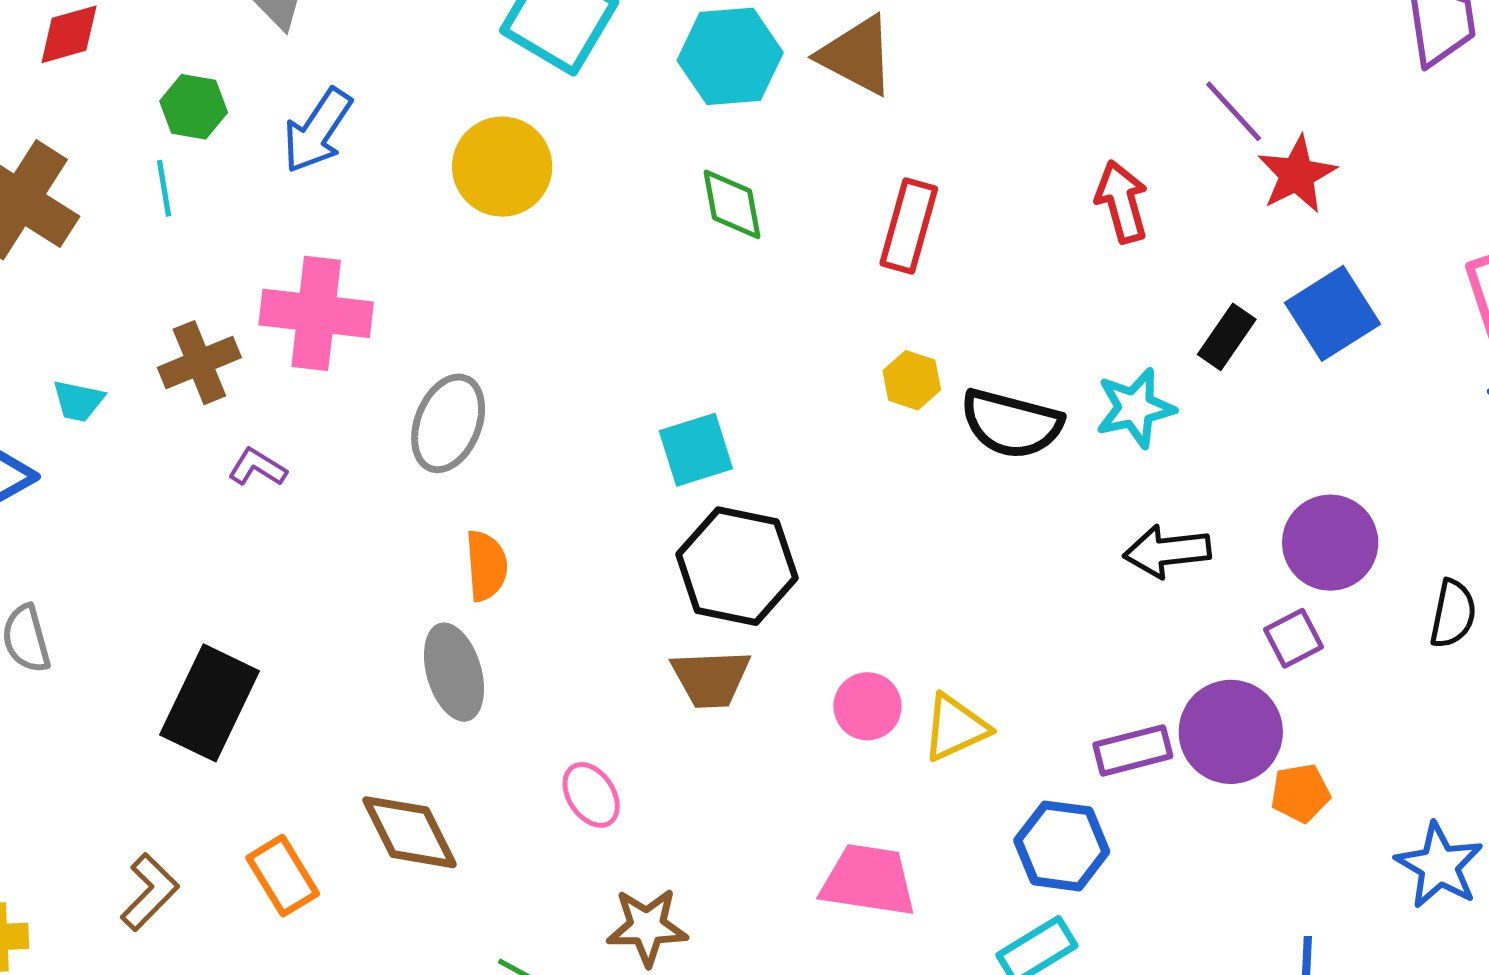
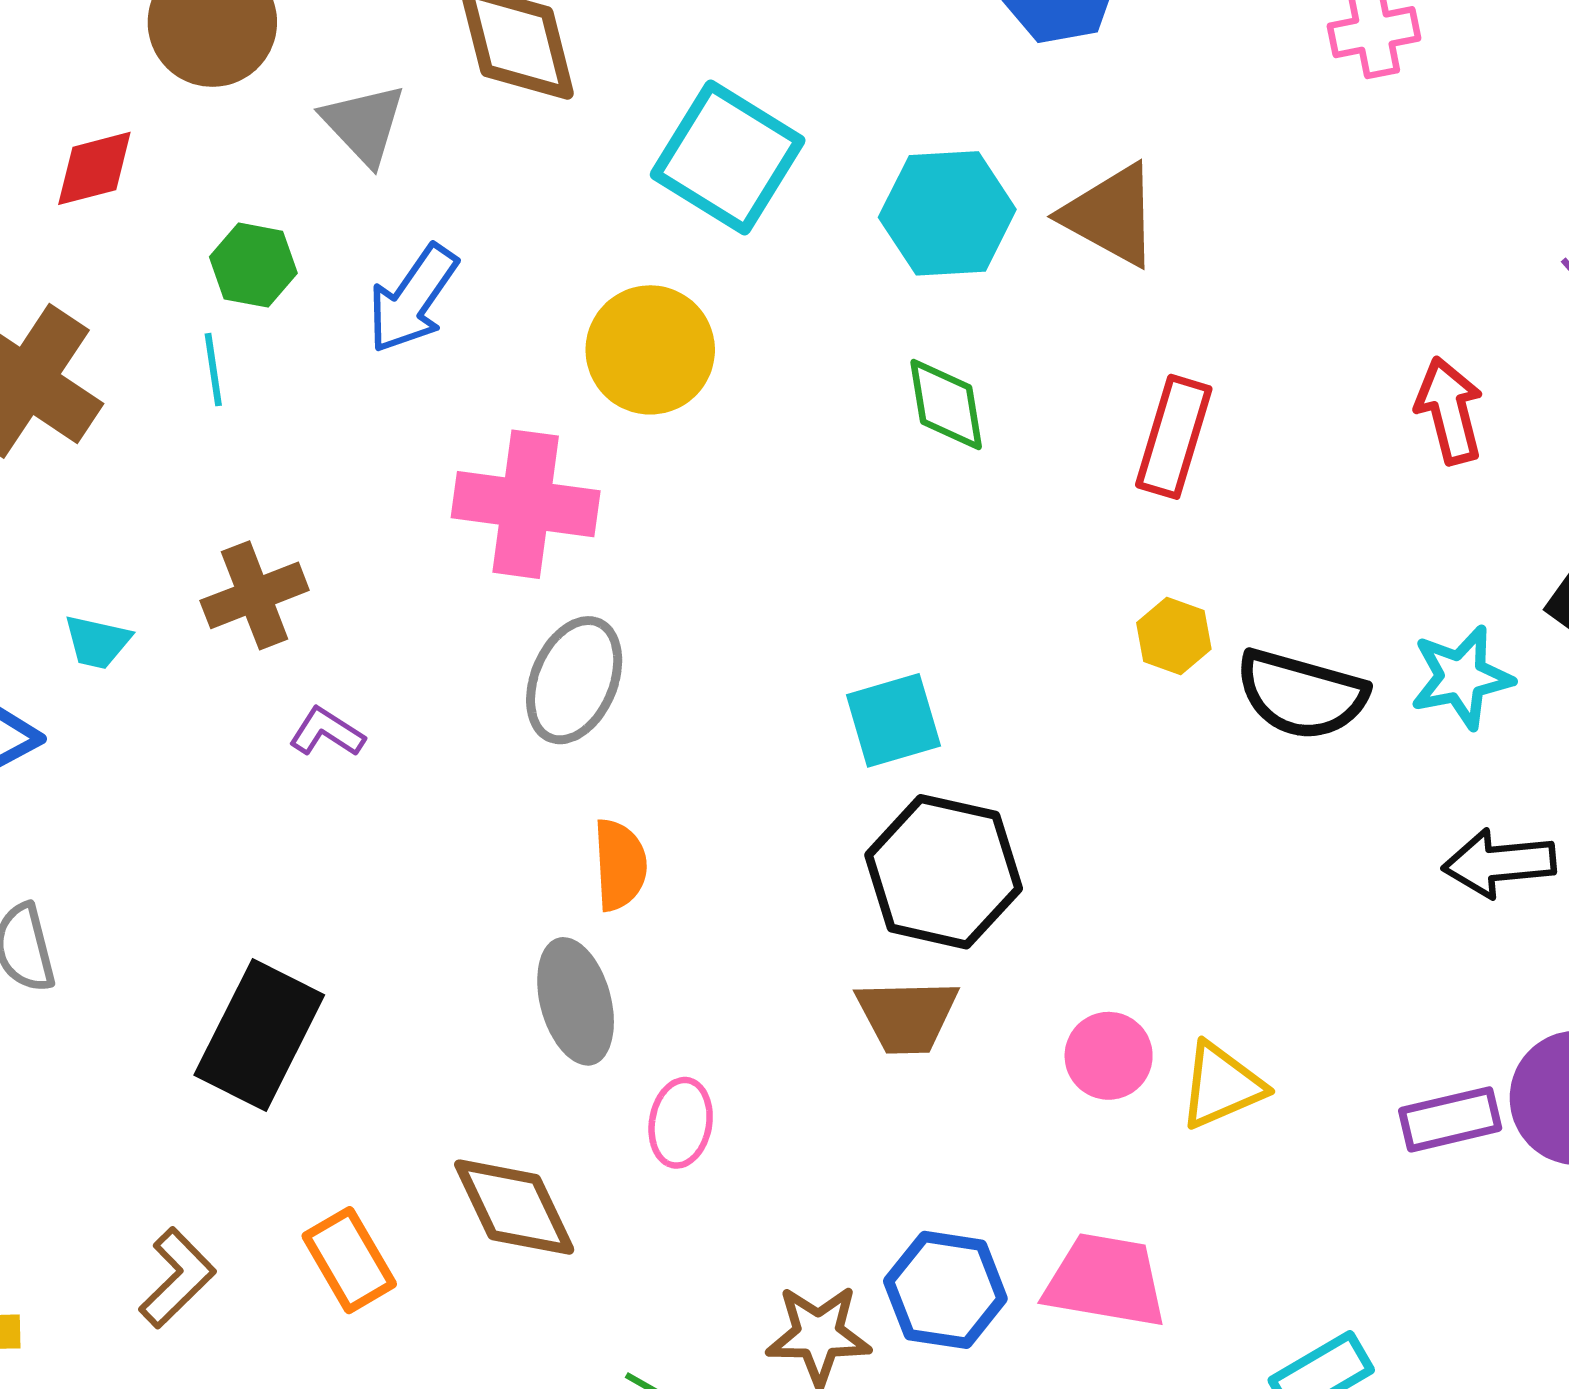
pink cross: (316, 313) -> (526, 504), moved
pink ellipse: (591, 795) -> (681, 1123), moved, turned 42
blue hexagon: (1062, 846) -> (945, 1290), moved

